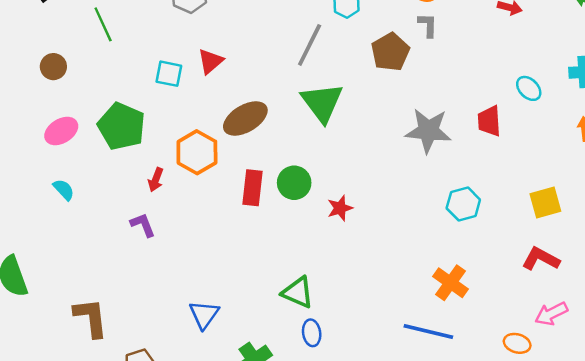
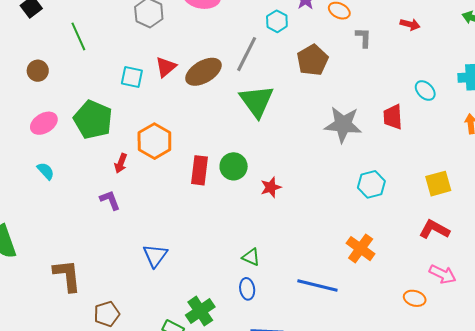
gray L-shape: (428, 25) -> (363, 38), moved
brown ellipse: (245, 119) -> (203, 72), moved
green triangle: (298, 292) -> (251, 257), moved, size x0.7
blue triangle: (204, 314) -> (155, 256), moved
pink arrow: (551, 314) -> (443, 274), turned -128
blue line: (428, 331) -> (317, 285), moved

